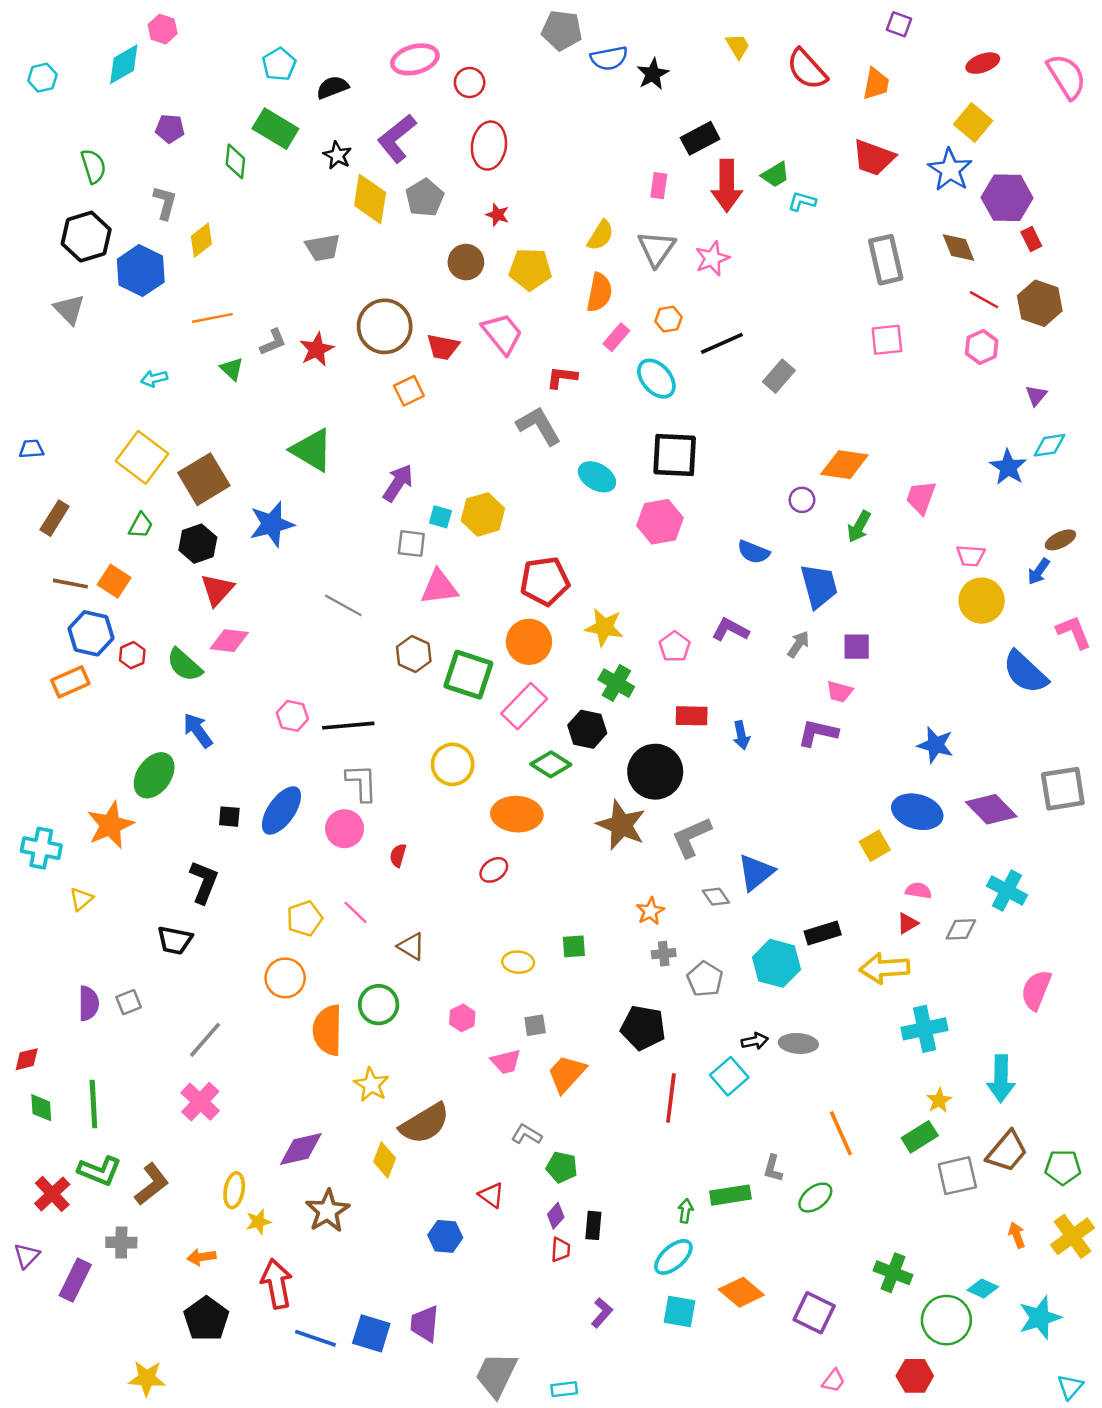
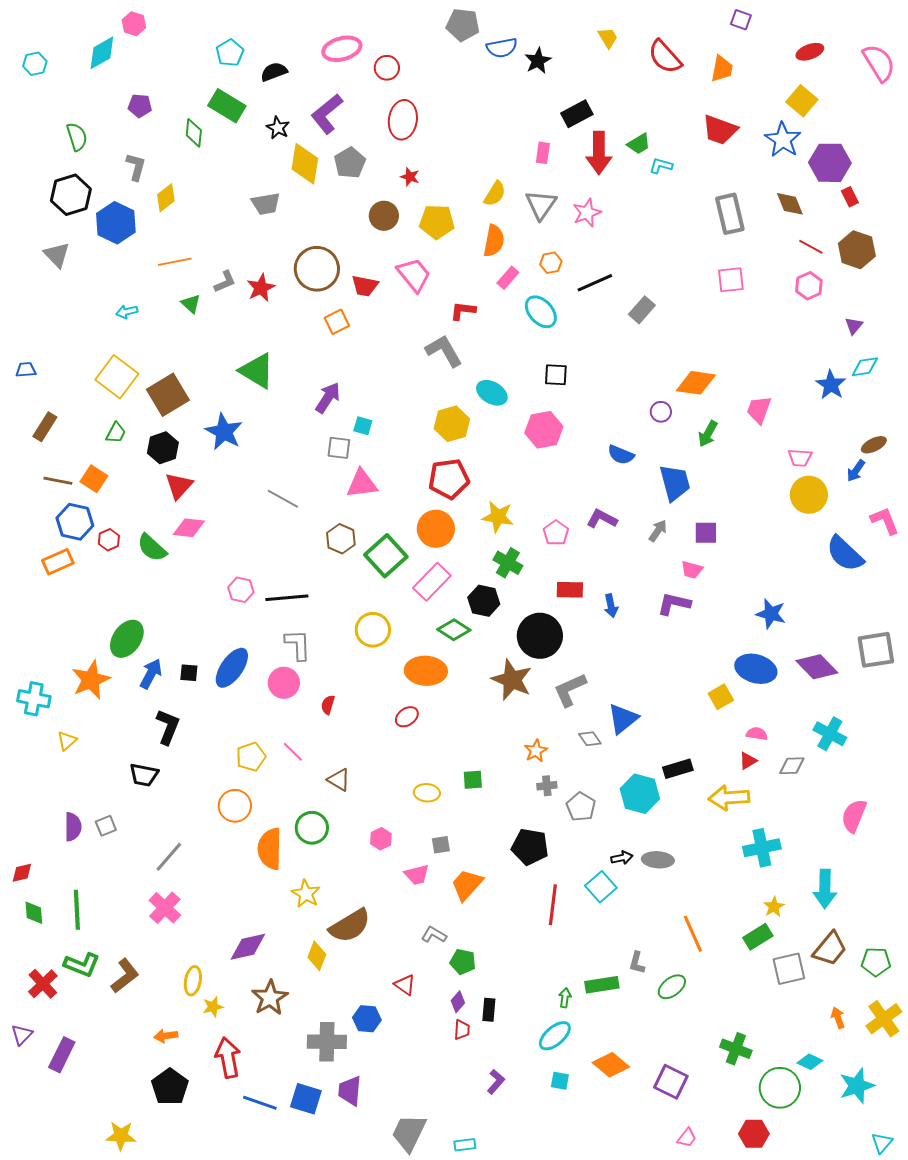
black square: (675, 455) -> (556, 375), size x0.6
yellow hexagon: (483, 514) -> (452, 424), moved
blue star: (272, 524) -> (224, 432), turned -30
green square: (468, 675) -> (386, 556), turned 30
blue arrow: (198, 730) -> (151, 674), moved, turned 64
gray cross: (121, 1242) -> (327, 1042), moved, size x1.5
cyan square: (679, 1312) -> (560, 1081), size x0.7

